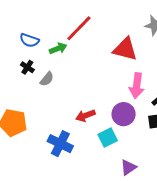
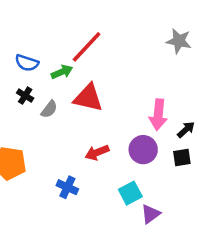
red triangle: (125, 49) -> (88, 98), moved
cyan square: (108, 138) -> (130, 193), moved
blue cross: (60, 144) -> (67, 187), size x0.7

